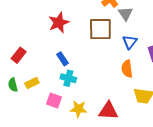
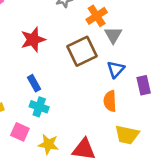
brown square: (100, 29) -> (82, 51), turned -30

